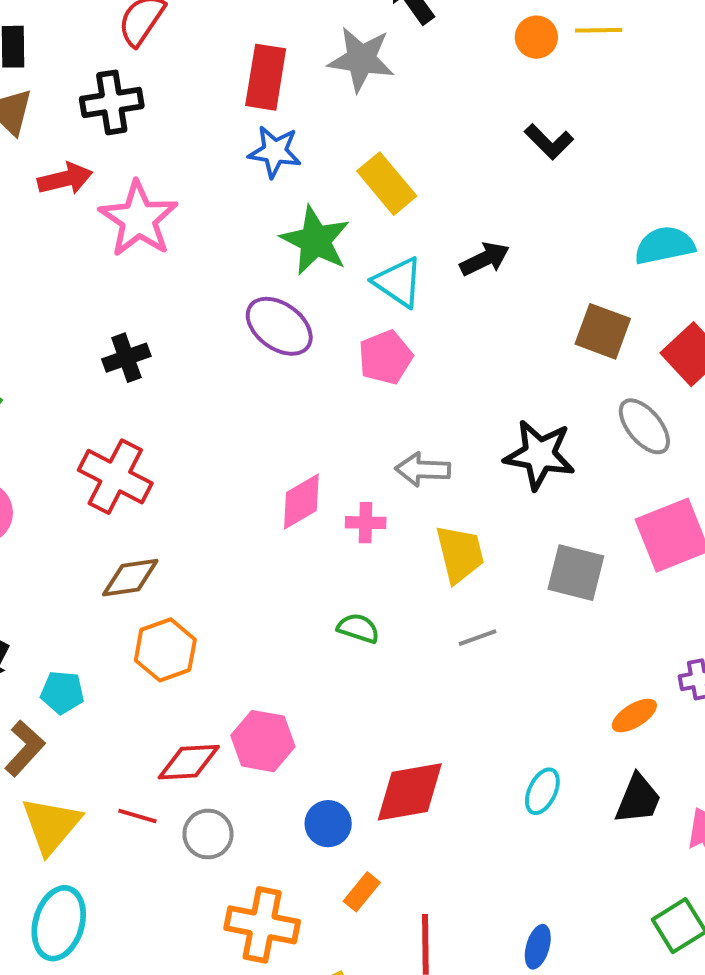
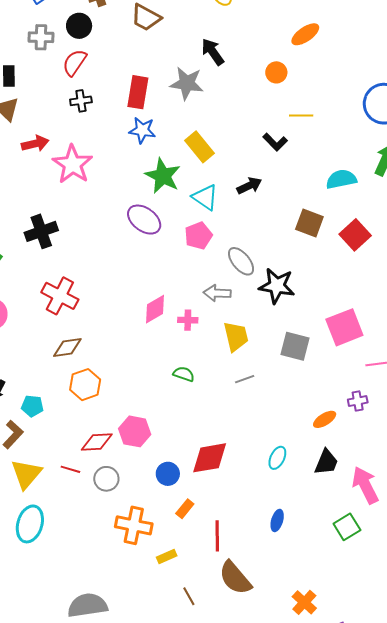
yellow line: (599, 30) -> (301, 116), moved
black cross: (112, 102) -> (81, 101), moved, size x0.7
black L-shape: (549, 142) -> (275, 142), moved
black cross: (126, 358) -> (41, 231), moved, size x1.4
gray ellipse: (644, 426) -> (241, 261), moved
blue ellipse: (538, 947) -> (277, 520), moved

